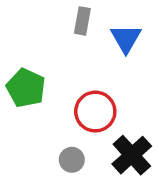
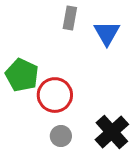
red circle: (95, 112) -> (55, 95), moved

